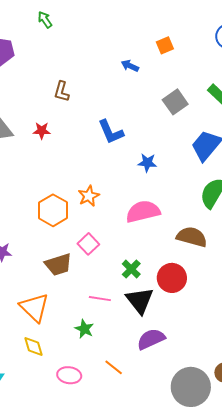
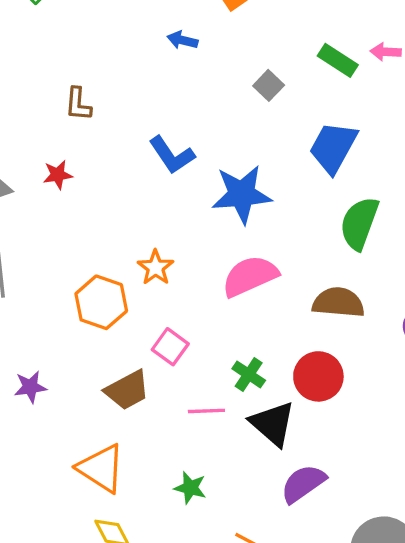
gray square: (175, 102) -> (269, 85), size x0.7
blue star: (147, 163) -> (242, 194), size x1.8
pink line: (100, 299) -> (206, 411), moved

